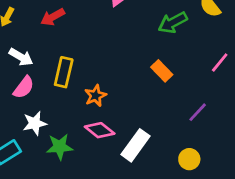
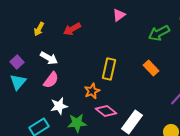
yellow rectangle: (64, 72) -> (109, 69), moved
orange star: (95, 96) -> (92, 91), moved

